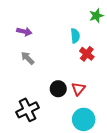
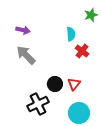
gray arrow: (28, 58) -> (26, 55), size x1.5
black cross: (28, 110) -> (38, 104), moved

